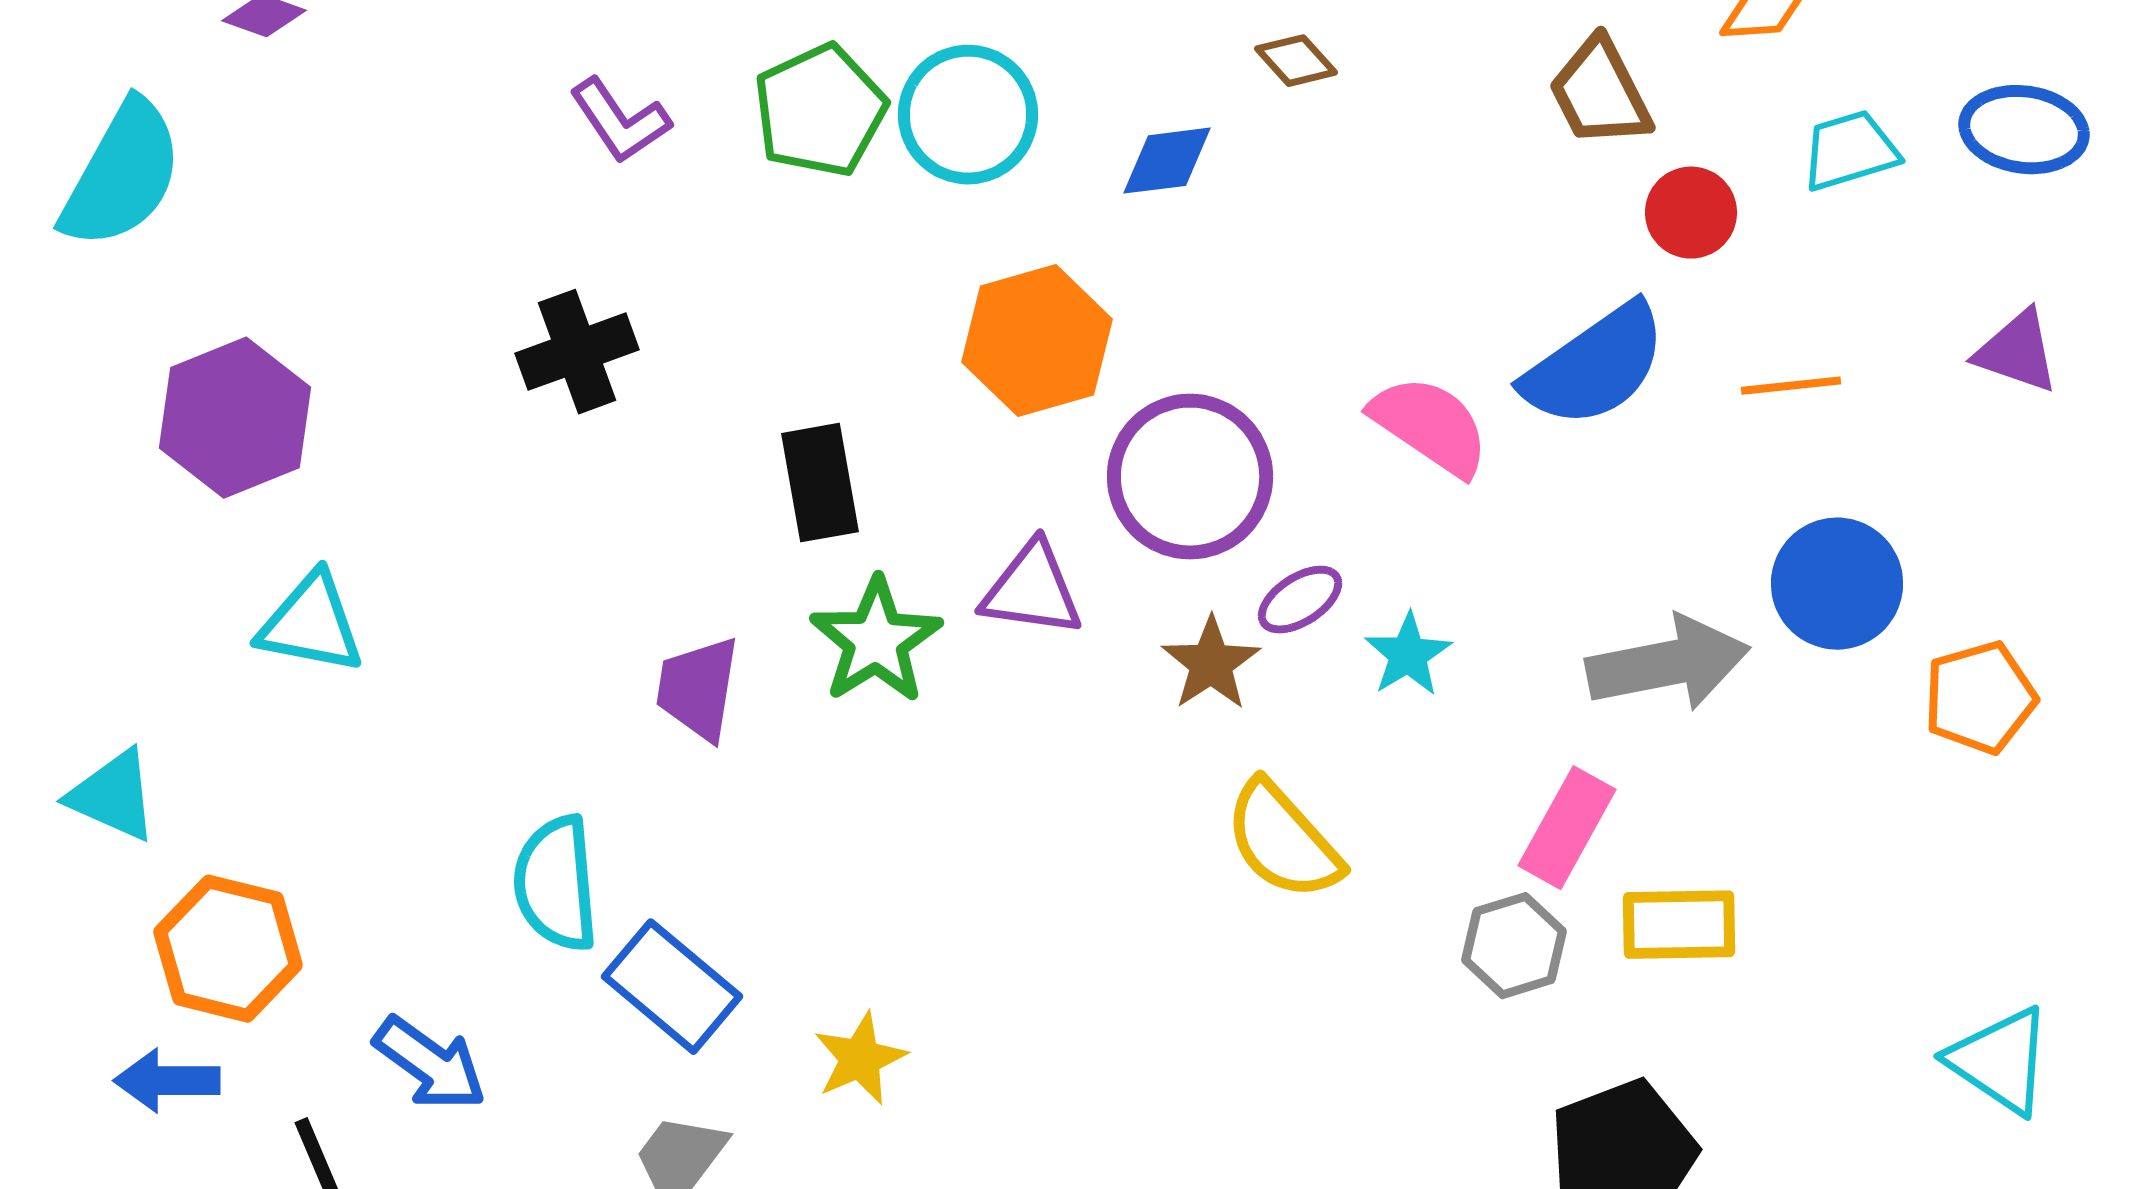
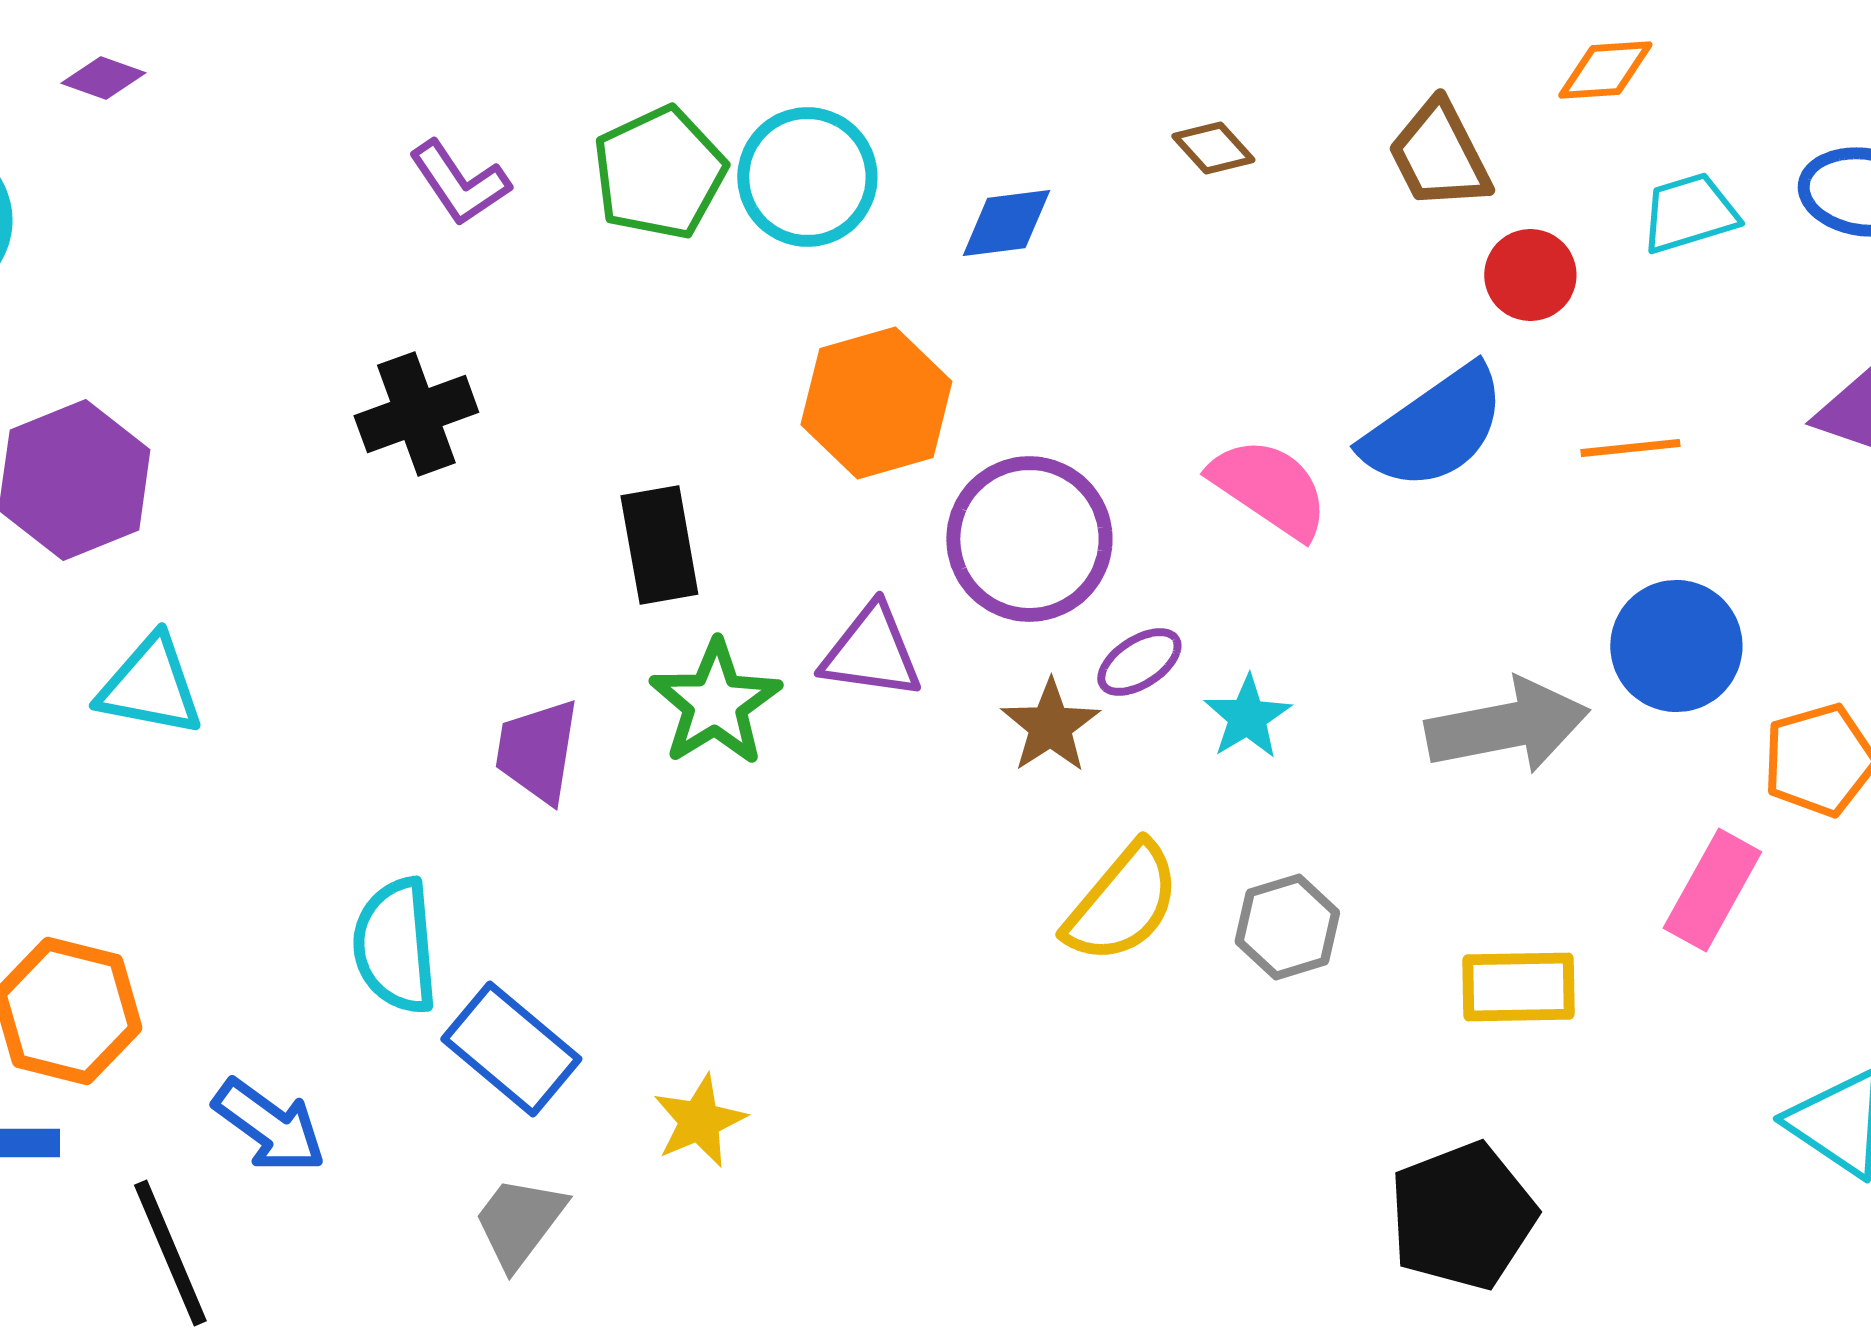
brown diamond: (1296, 61) -> (1213, 148), moved
pink rectangle: (1567, 828) -> (1712, 890), moved
yellow semicircle: (1283, 841) -> (1122, 903), turned -98
gray hexagon: (1514, 946) -> (1287, 927), moved

